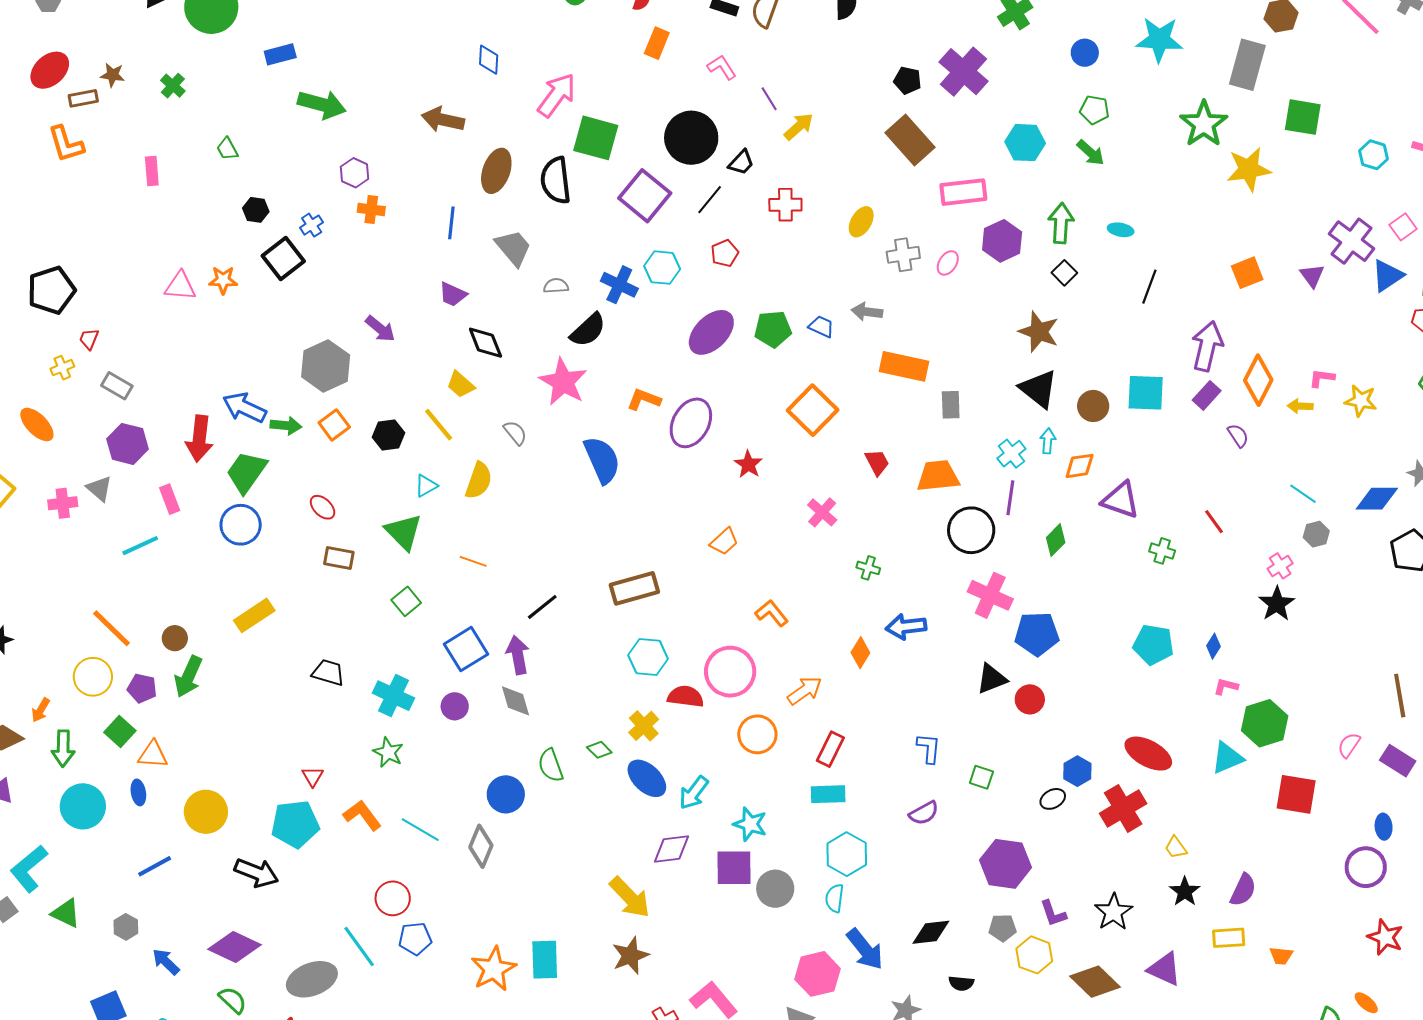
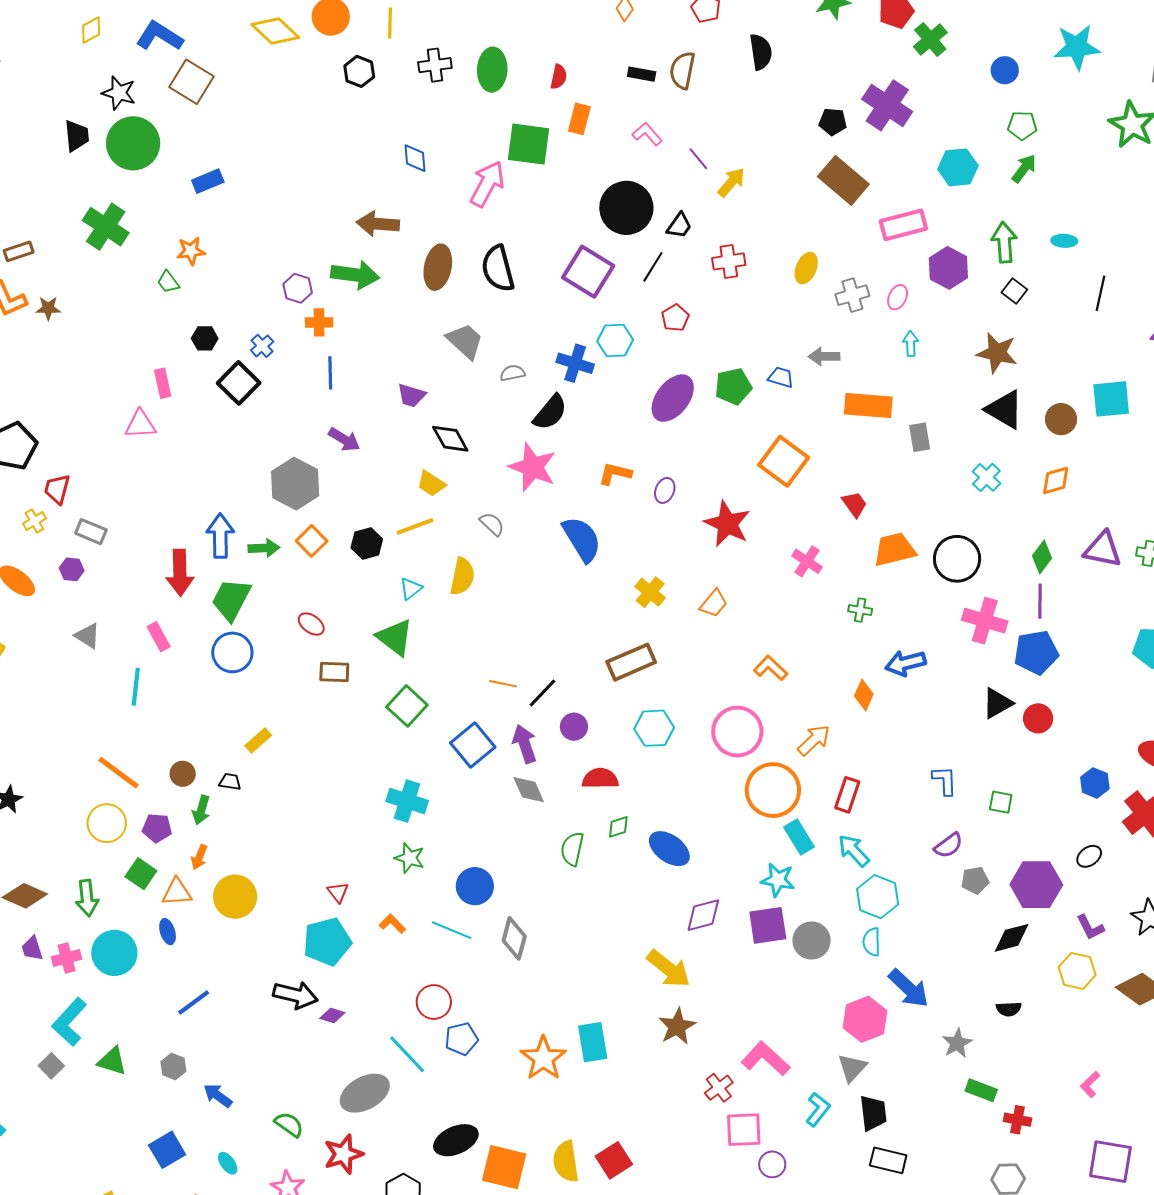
brown star: (113, 75) -> (48, 308), moved
green cross: (173, 86) -> (106, 227), size x1.8
green arrow: (322, 104) -> (355, 275), moved
green square: (596, 138) -> (529, 144), moved
green arrow: (1091, 153) -> (1024, 168), turned -88
pink rectangle: (152, 171) -> (163, 383), moved
blue line: (451, 223) -> (330, 373), moved
orange star: (223, 280) -> (191, 251), moved
red trapezoid: (89, 339) -> (57, 489), size x1.4
blue arrow: (244, 408) -> (220, 536), turned 72
purple ellipse: (691, 423) -> (665, 490), size x0.5
yellow line: (439, 425) -> (415, 526), turned -63
cyan arrow: (1048, 441) -> (911, 344), moved
purple hexagon: (128, 444) -> (72, 569), moved, size x0.6
red star: (748, 464) -> (727, 524), size x1.6
orange trapezoid: (938, 476) -> (895, 550), moved
purple line: (1010, 498) -> (1040, 601), moved
purple triangle: (1121, 500) -> (1103, 549), moved
pink cross: (63, 503) -> (67, 958), moved
cyan line: (140, 546) -> (136, 687), turned -51
orange line: (473, 561) -> (503, 684), moved
green square: (406, 601) -> (407, 706), size x1.4
yellow rectangle: (254, 615) -> (258, 740), size x0.7
black trapezoid: (328, 672) -> (230, 782), moved, size x0.7
green arrow: (188, 677) -> (201, 810), size x0.7
red semicircle: (686, 697) -> (600, 779), moved
purple circle: (455, 706) -> (574, 727), moved
orange arrow: (41, 710) -> (199, 857), moved
yellow cross: (644, 726) -> (650, 592), moved
orange circle: (757, 734) -> (773, 790), size x1.4
green diamond: (599, 750) -> (618, 827), turned -55
green semicircle: (551, 765) -> (572, 849), turned 40
cyan arrow: (694, 793) -> (854, 851), moved, turned 108
blue circle: (506, 794) -> (475, 886), moved
cyan rectangle: (828, 794) -> (799, 837), moved, turned 68
black ellipse: (1053, 799) -> (1089, 856), moved
yellow circle: (206, 812) -> (235, 897), moved
orange L-shape: (362, 815) -> (392, 924), size x0.7
gray pentagon: (1003, 928) -> (975, 880), moved
black diamond: (931, 932) -> (1012, 938), moved
purple diamond: (235, 947) -> (332, 1015), moved, size x0.5

